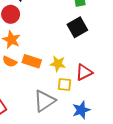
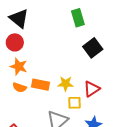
black square: (77, 27) -> (93, 48), moved

